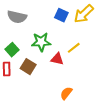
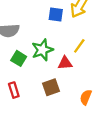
green square: (12, 50) -> (19, 58), moved
brown square: (28, 67) -> (51, 87), moved, turned -35

